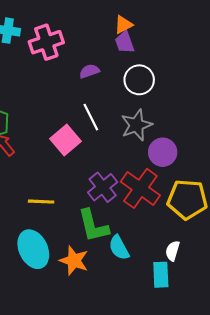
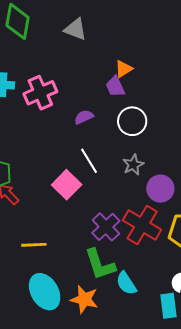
orange triangle: (123, 25) -> (124, 69), moved
gray star: (136, 125) -> (133, 165), size x0.7
yellow line: (41, 202) -> (34, 245), moved

